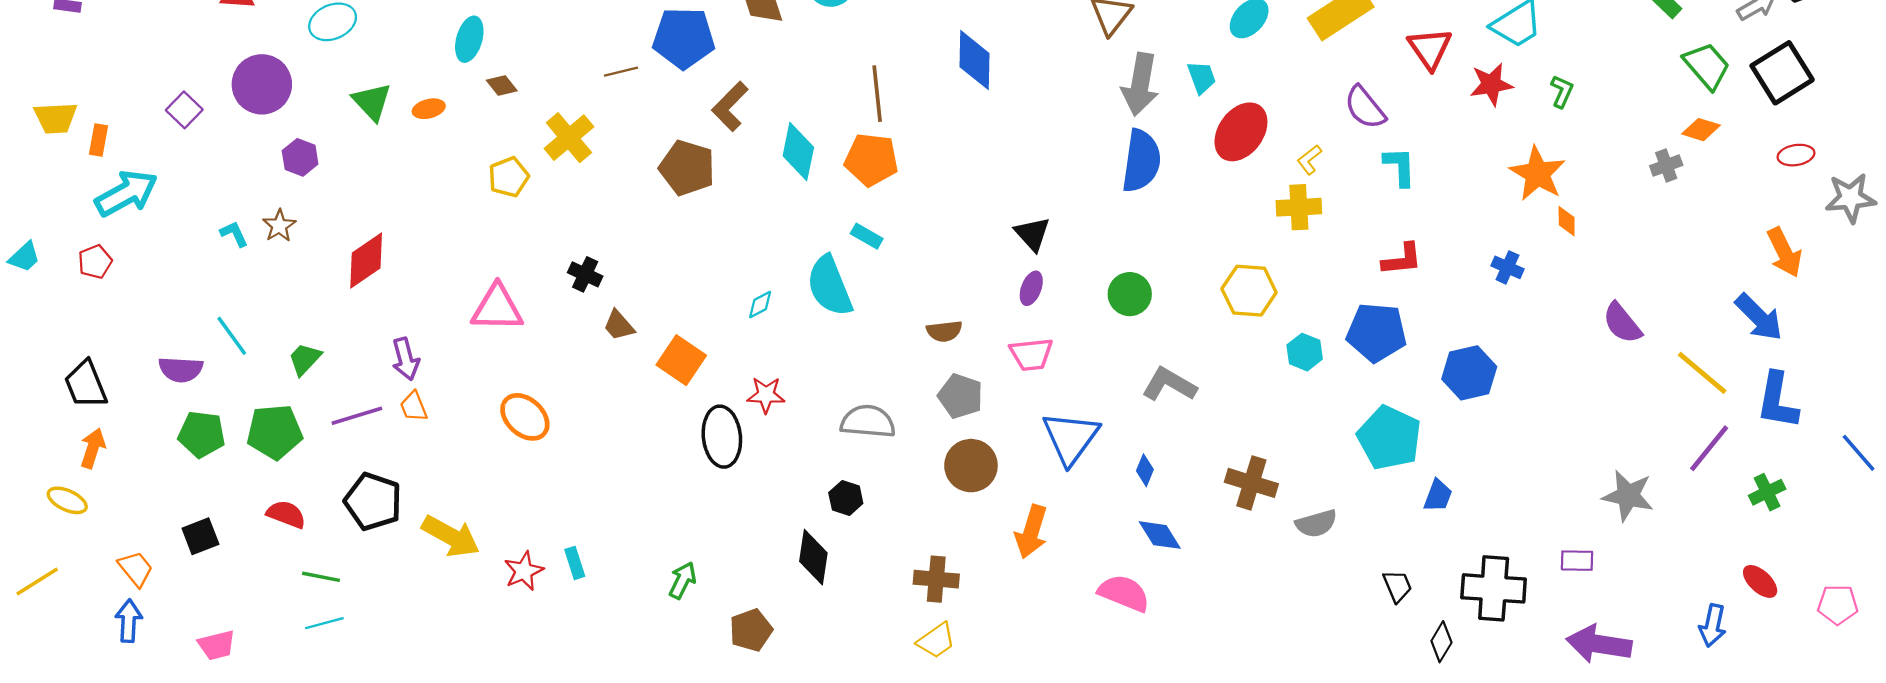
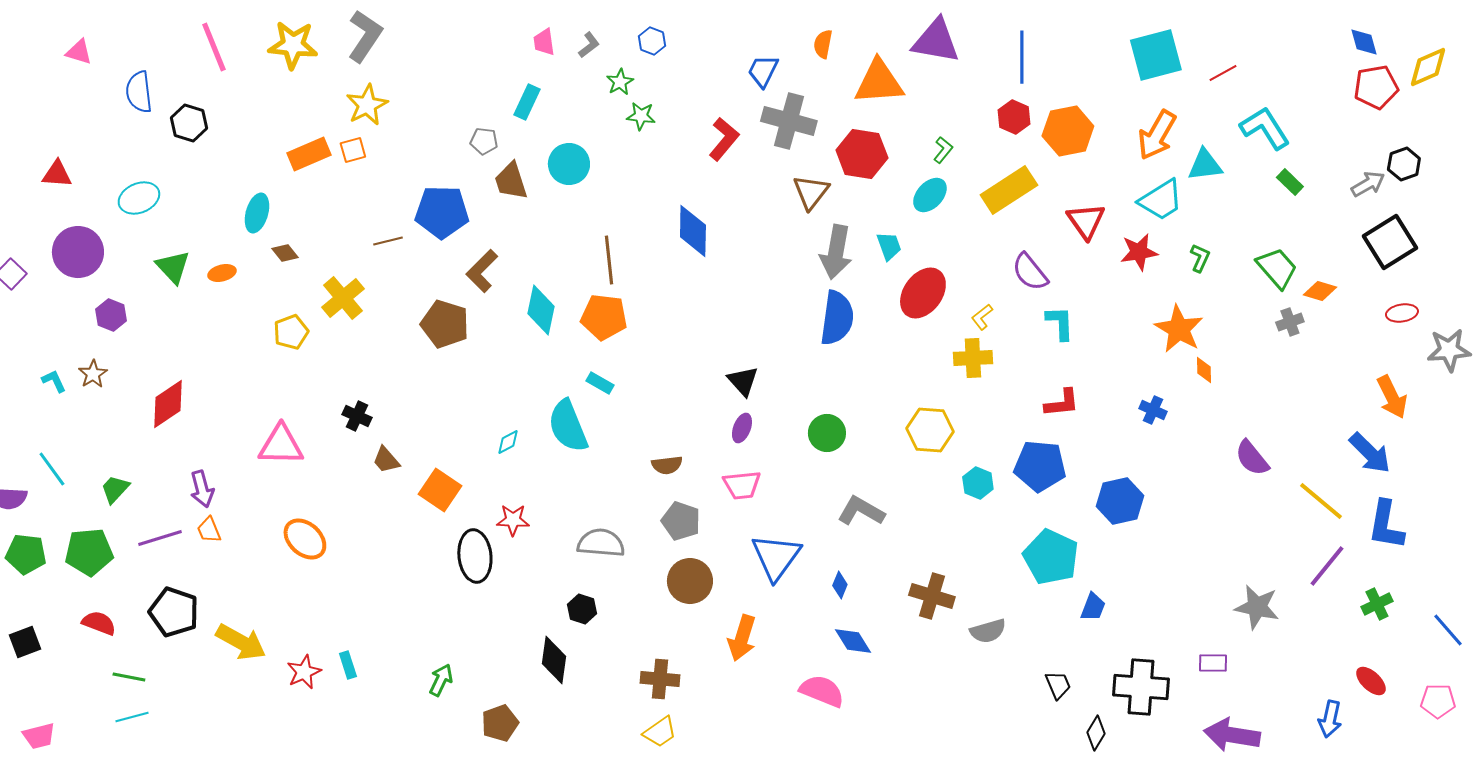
green trapezoid: (1707, 66) -> (1277, 268), moved
blue line: (1859, 453) -> (1448, 630), moved

